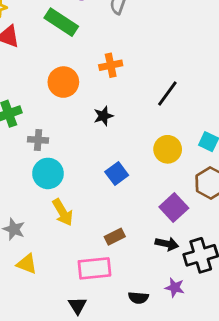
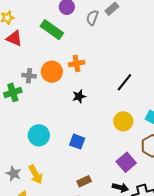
orange cross: (111, 65) -> (76, 63), moved
gray cross: (38, 140) -> (29, 76), moved
blue square: (117, 174) -> (77, 142), moved, turned -35
yellow arrow: (63, 212) -> (36, 175), moved

